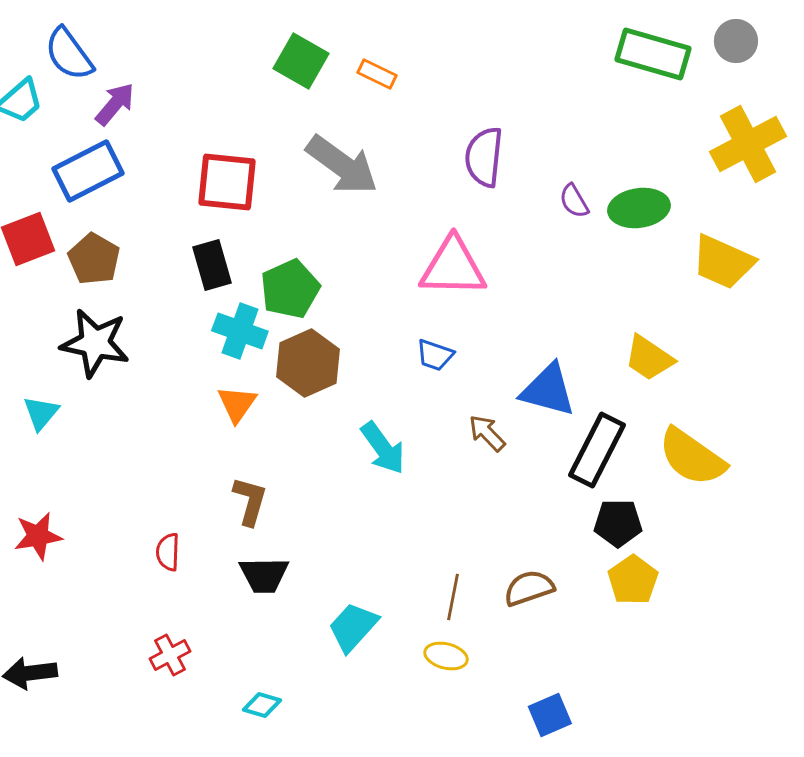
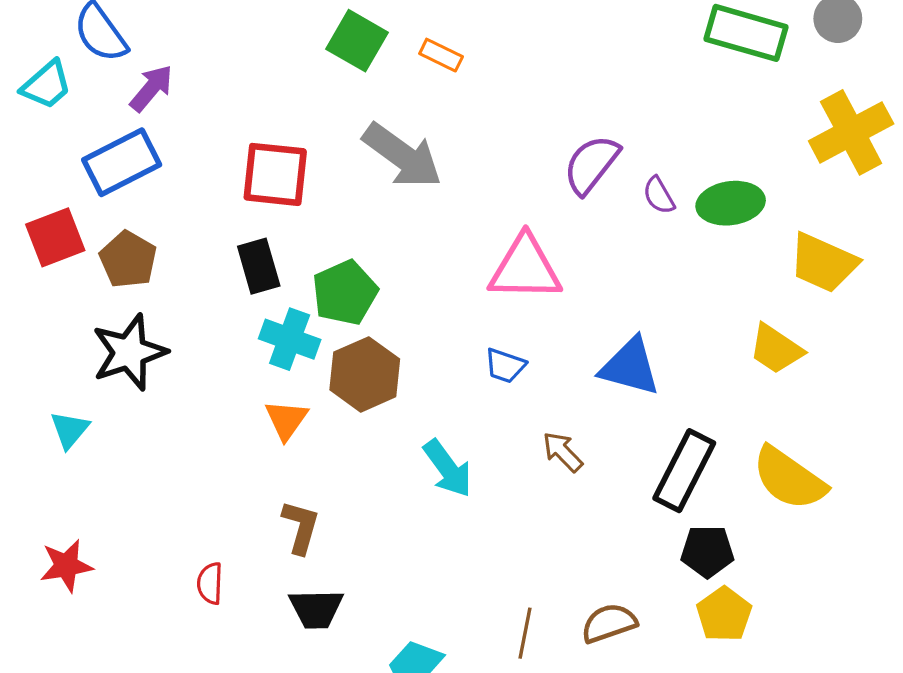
purple semicircle: (484, 157) -> (591, 164), moved, turned 32
black star: (95, 343) -> (129, 352), turned -30
yellow trapezoid: (649, 358) -> (776, 349), moved
blue triangle: (548, 390) -> (630, 367), moved

